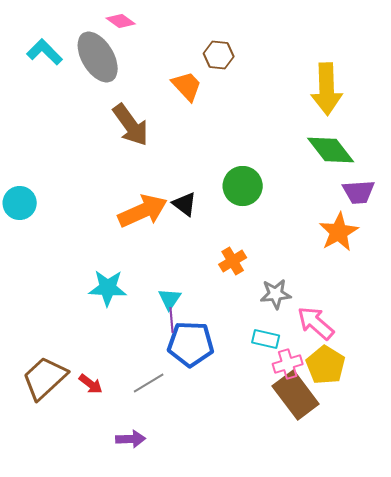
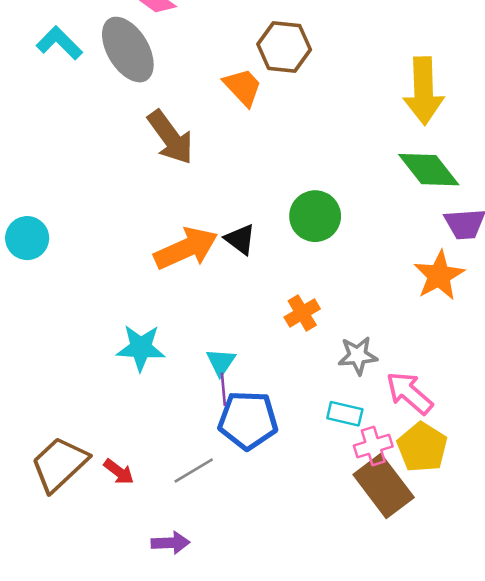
brown hexagon: (219, 55) -> (284, 47), size x1.4

